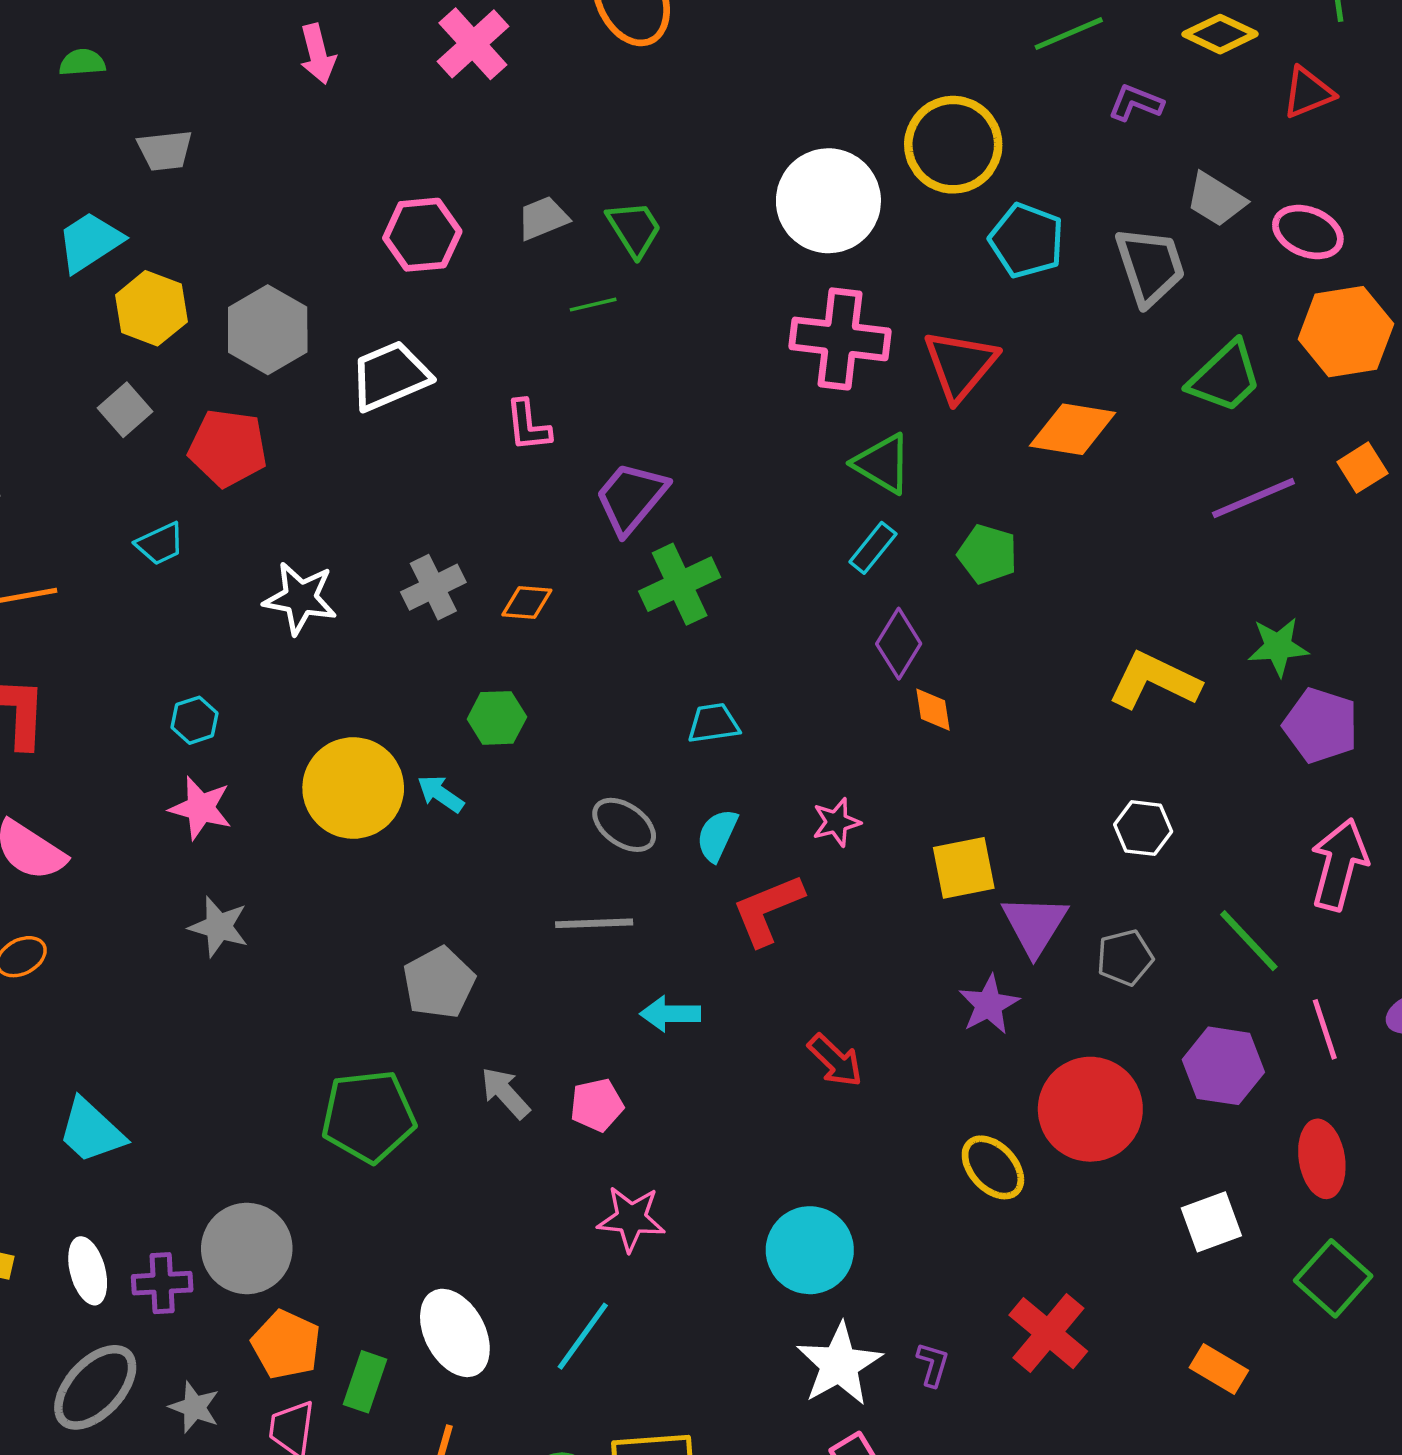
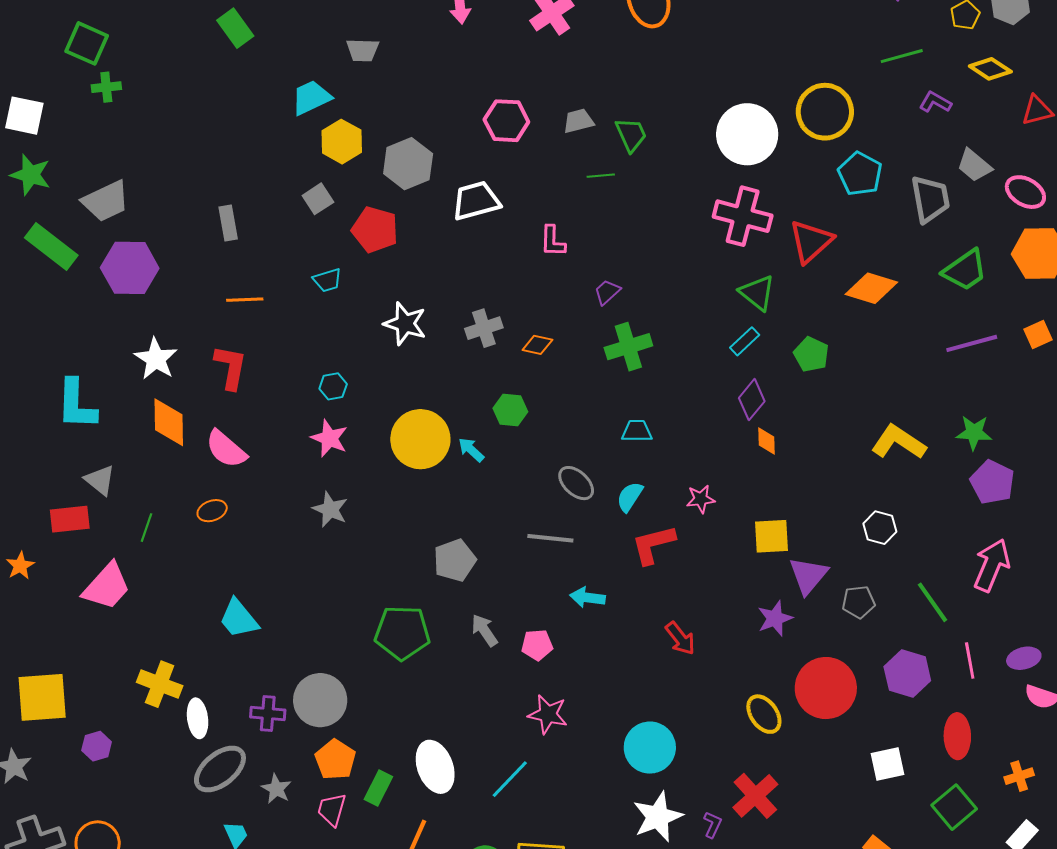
purple trapezoid: (631, 498) -> (607, 292), size x0.6
white ellipse: (88, 1271) -> (198, 718), moved
red cross: (1048, 1333) -> (755, 796), moved

